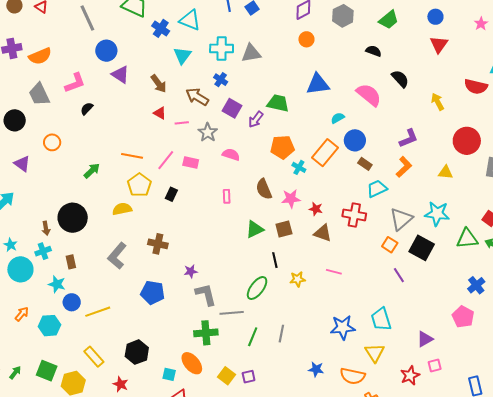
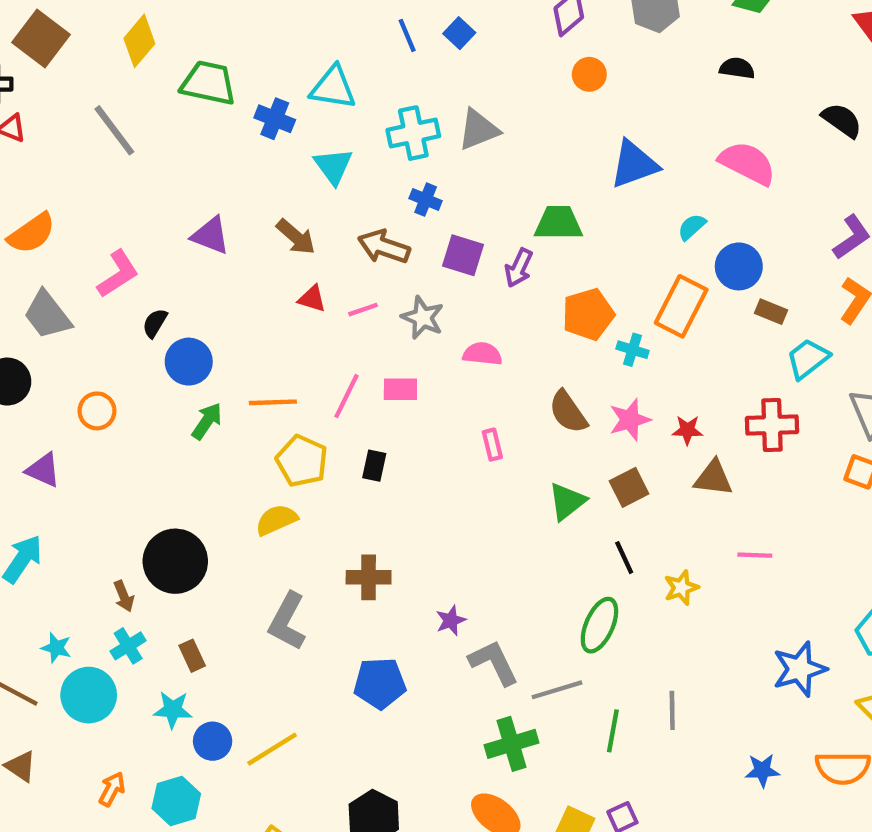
blue circle: (106, 51) -> (189, 362), moved
black semicircle: (400, 79) -> (842, 120), moved
green arrow: (92, 171) -> (207, 421), moved

